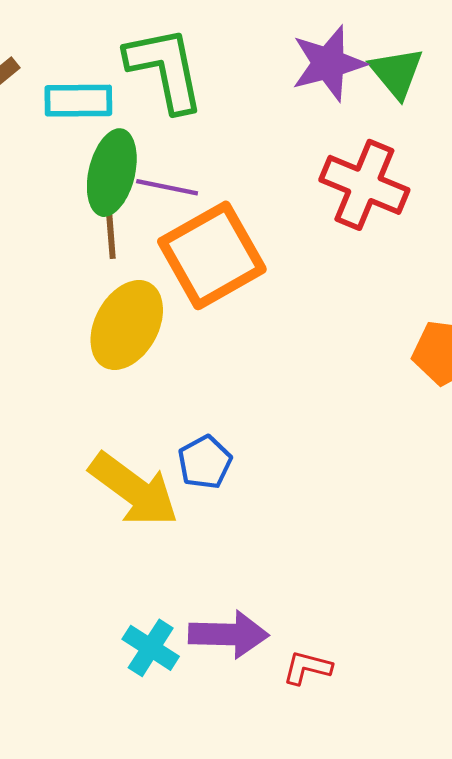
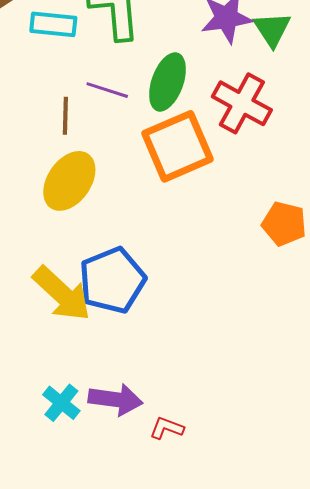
green ellipse: (112, 173) -> (168, 82), moved
orange square: (212, 255) -> (177, 146), moved
blue pentagon: (205, 462) -> (112, 280), size x1.8

